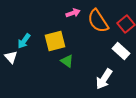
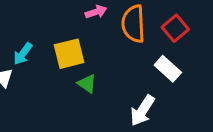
orange semicircle: (98, 21) -> (133, 24), turned 30

